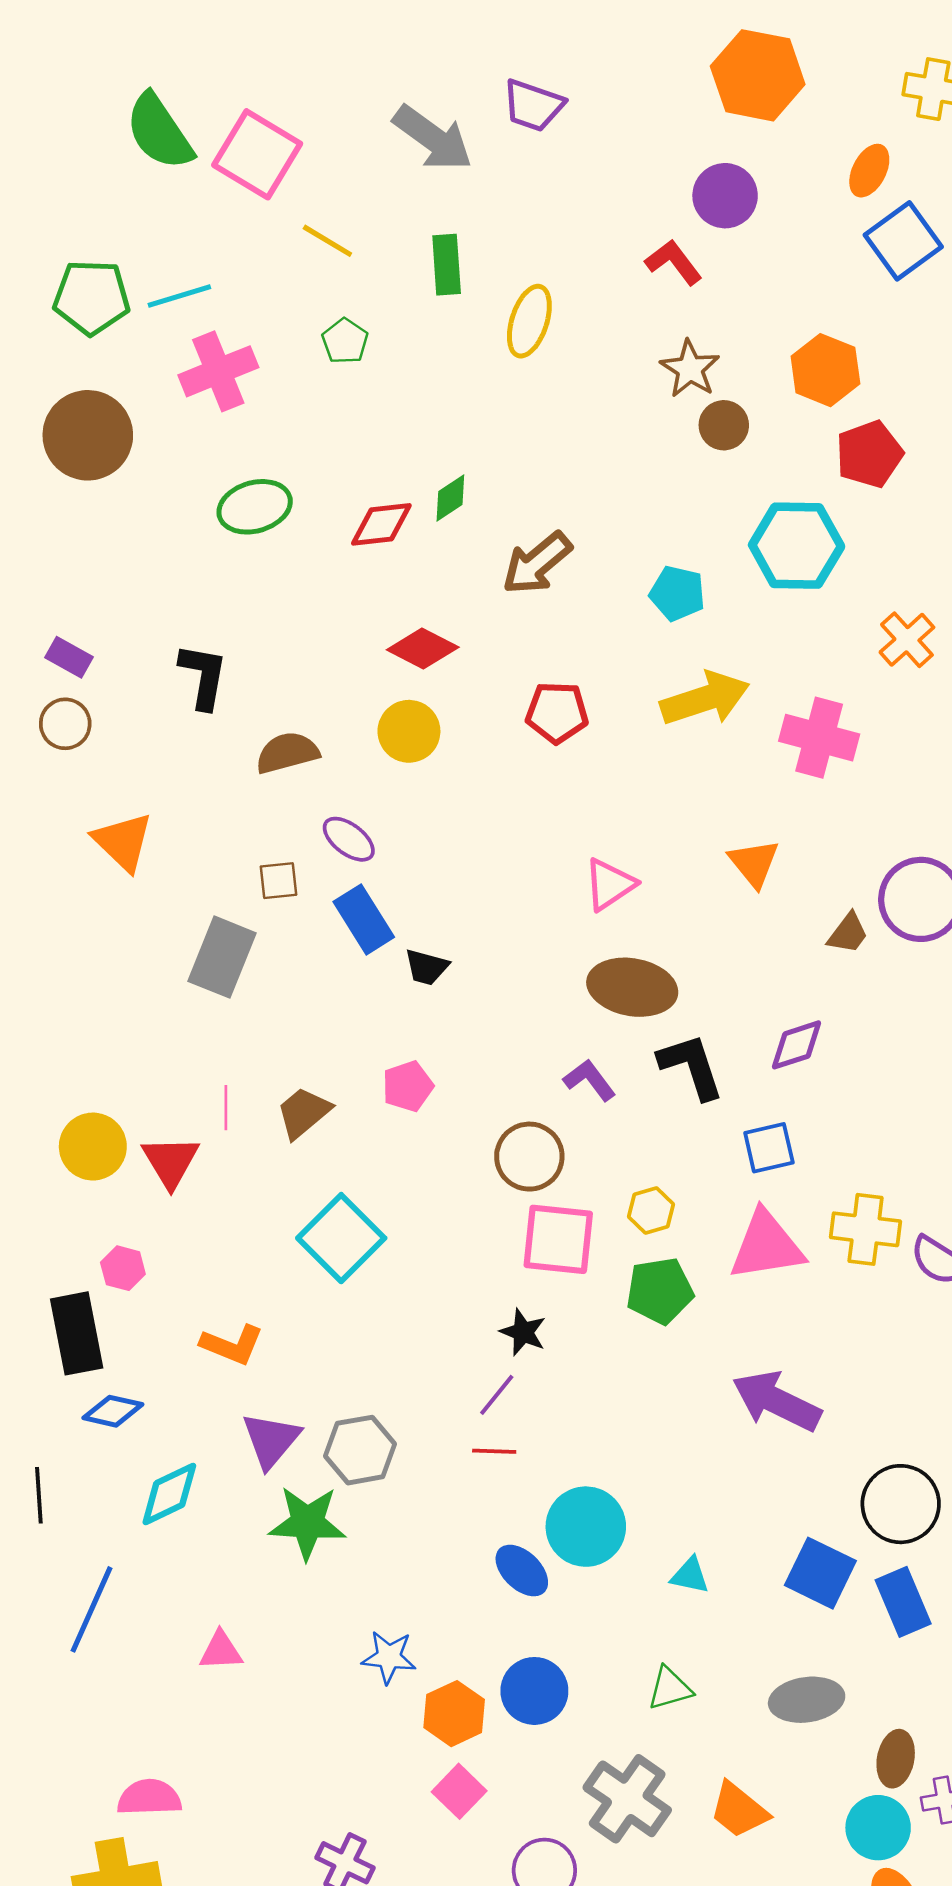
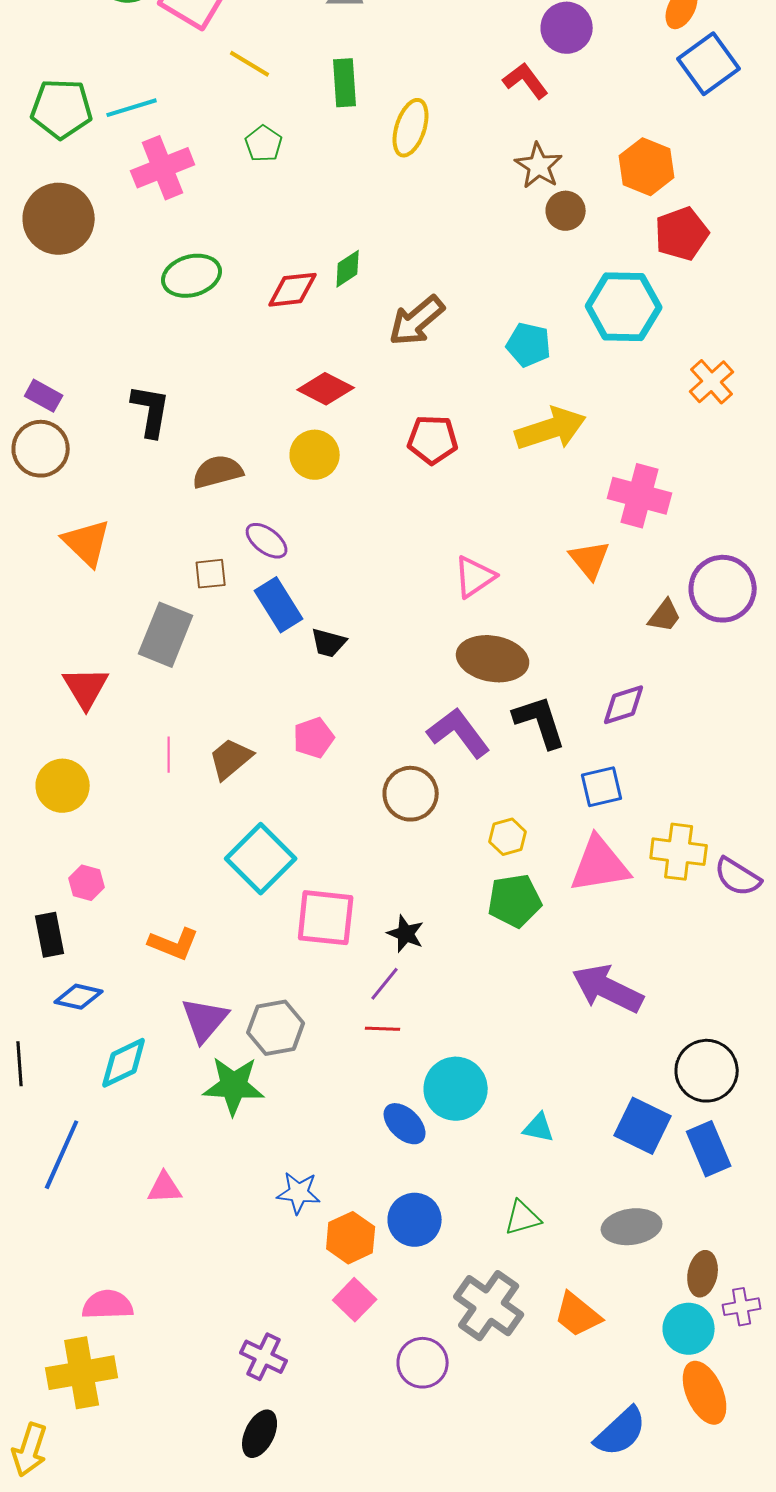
brown circle: (65, 724) -> (41, 449), size x1.4
pink cross: (819, 738) -> (640, 496), moved
purple L-shape: (590, 1080) -> (459, 733), size x1.5
red triangle: (171, 1162) -> (86, 688), moved
pink square: (558, 1239) -> (326, 918), moved
black rectangle: (77, 1333) -> (50, 935), size x0.7

